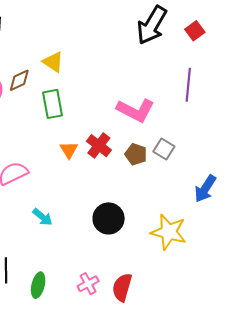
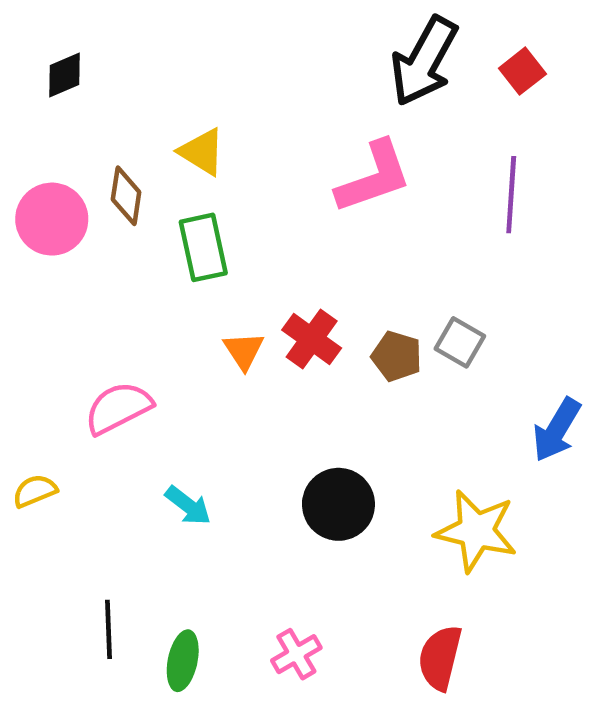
brown diamond: (19, 80) -> (126, 196), turned -55
pink L-shape: (136, 110) -> (374, 177), moved, turned -45
red semicircle: (122, 287) -> (440, 658), moved

